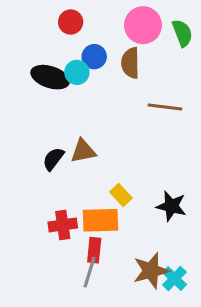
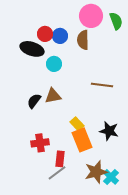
red circle: (71, 22) -> (45, 34), moved
cyan circle: (77, 72) -> (54, 64), moved
brown line: (165, 107) -> (102, 85), moved
orange rectangle: (100, 220) -> (82, 140), moved, turned 70
gray line: (89, 272) -> (57, 173), turned 36

